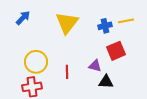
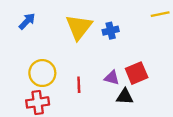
yellow line: (126, 21) -> (160, 14), moved
blue cross: (105, 26) -> (111, 31), moved
red square: (116, 51) -> (137, 73), moved

